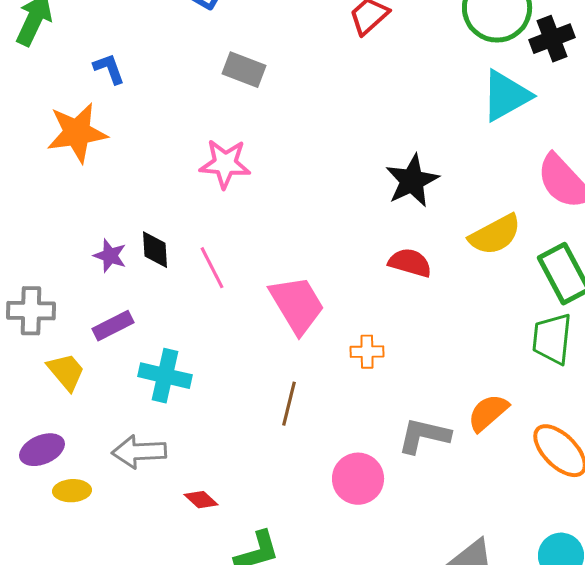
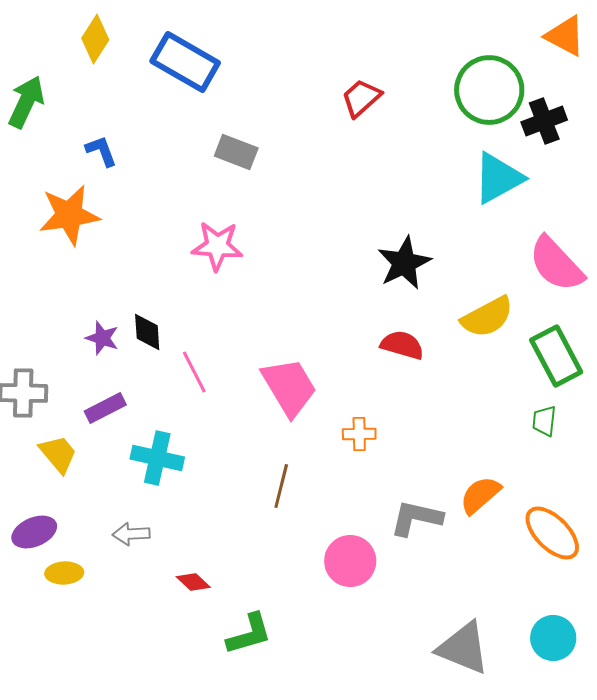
pink line: (212, 268) -> (194, 372), moved
green trapezoid: (552, 339) -> (544, 421), size x0.6
gray arrow: (139, 452) -> (131, 534), size x0.7

